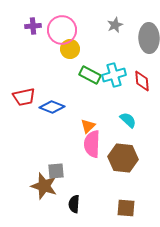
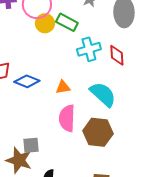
green rectangle: (90, 75) -> (67, 22), moved
cyan semicircle: (128, 120) -> (103, 94), size x1.6
orange triangle: (88, 126) -> (63, 87), moved, turned 35

